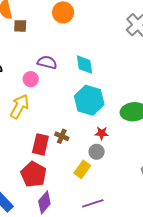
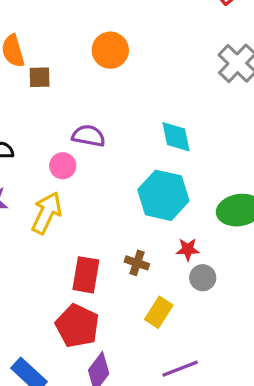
cyan diamond: (84, 65) -> (176, 137), moved
brown cross: (62, 136) -> (137, 263), moved
gray circle: (97, 152) -> (203, 278), moved

